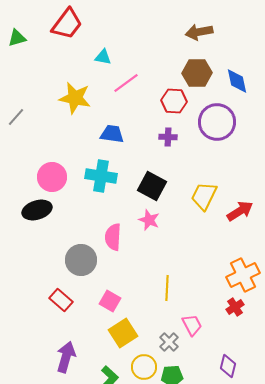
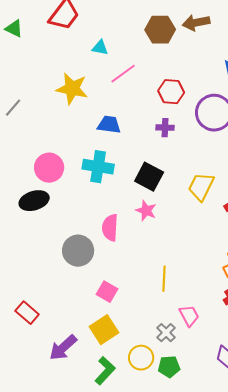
green triangle: (17, 38) -> (14, 29), turned 42
brown hexagon: (197, 73) -> (160, 30), moved
red rectangle: (61, 300) -> (27, 313), moved
yellow square: (123, 333) -> (104, 330), moved
purple arrow: (66, 357) -> (63, 348), turned -148

